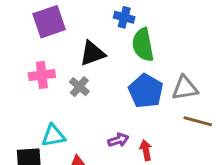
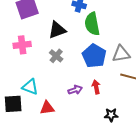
gray cross: (79, 87) -> (56, 56), moved
cyan triangle: (53, 136) -> (30, 87), turned 30
red arrow: (146, 150) -> (96, 87), moved

